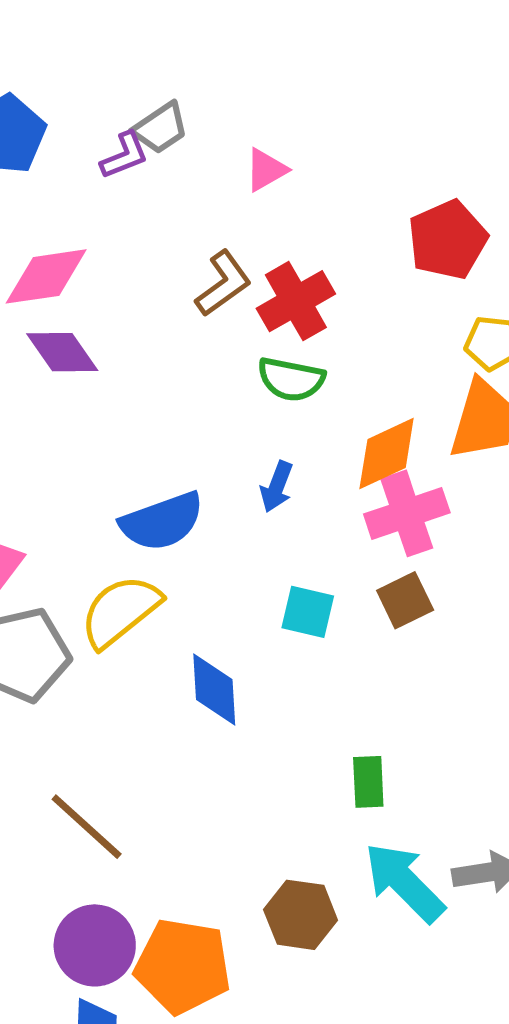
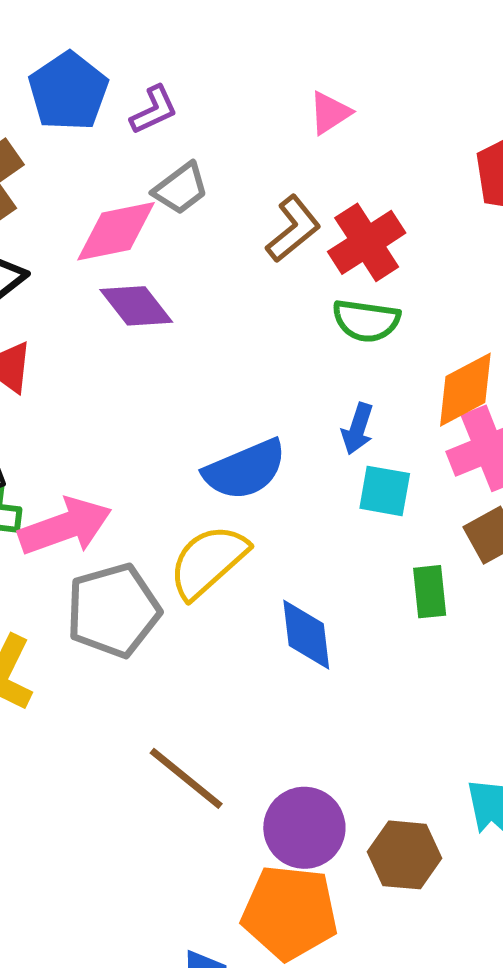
gray trapezoid: (160, 128) -> (181, 189), moved
purple L-shape: (124, 155) -> (154, 110), moved
cyan square: (308, 612) -> (385, 491), moved
green rectangle: (368, 782) -> (430, 592), moved
purple circle: (95, 945) -> (304, 828), moved

